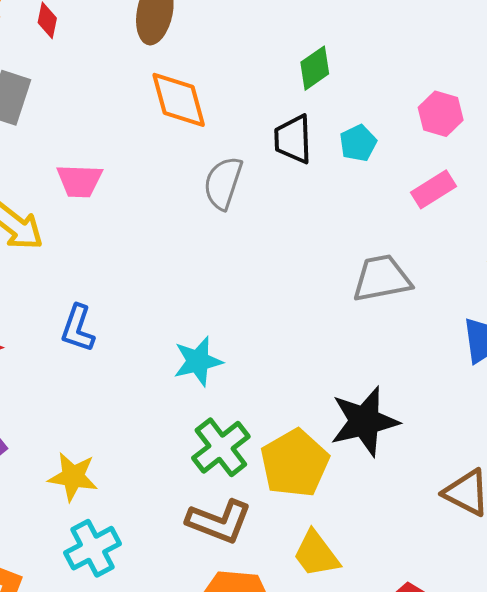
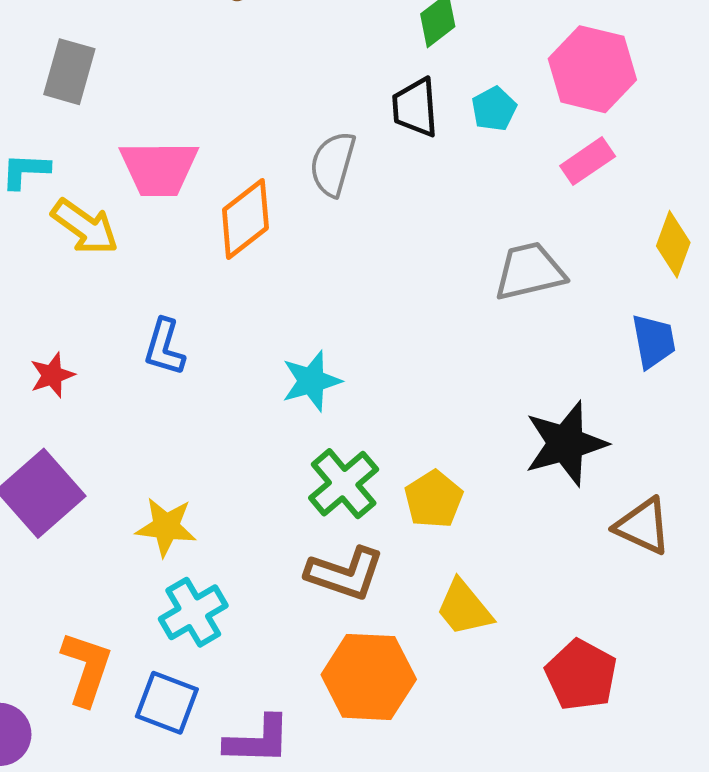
orange diamond: (179, 100) -> (245, 219), moved, turned 70
pink hexagon: (441, 114) -> (592, 69), size x1.6
pink trapezoid: (79, 181) -> (159, 168), size x1.4
black star: (364, 421) -> (566, 443), moved
yellow pentagon: (295, 463) -> (434, 499), size x0.7

